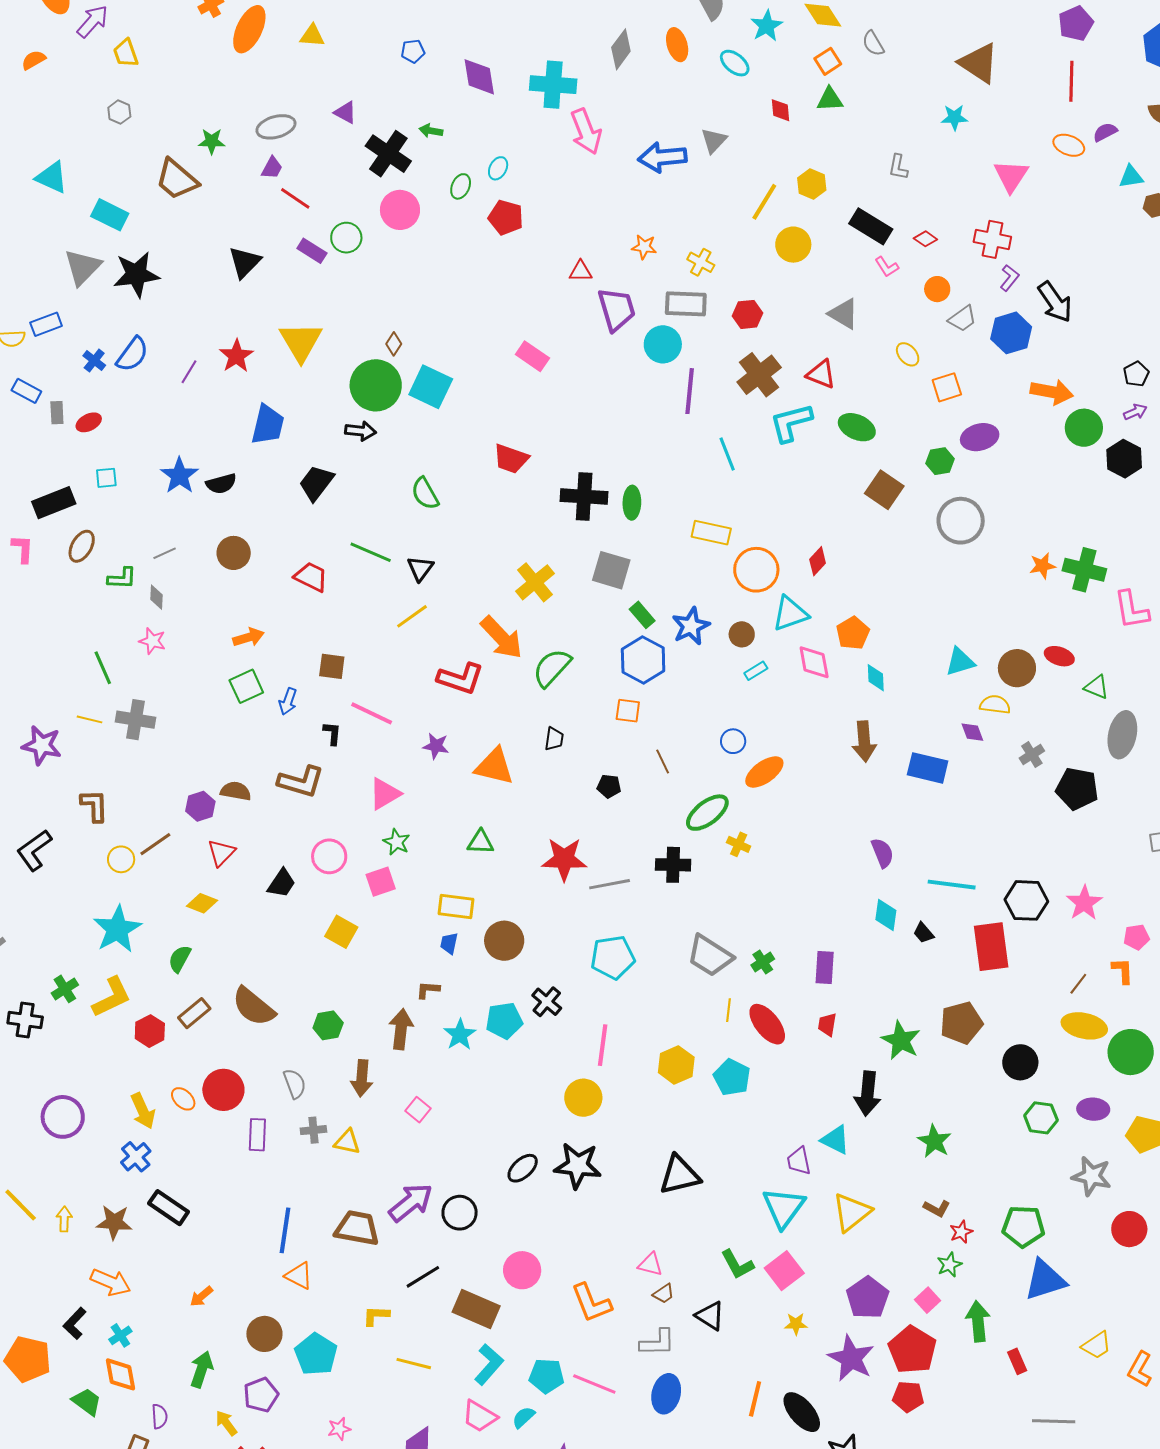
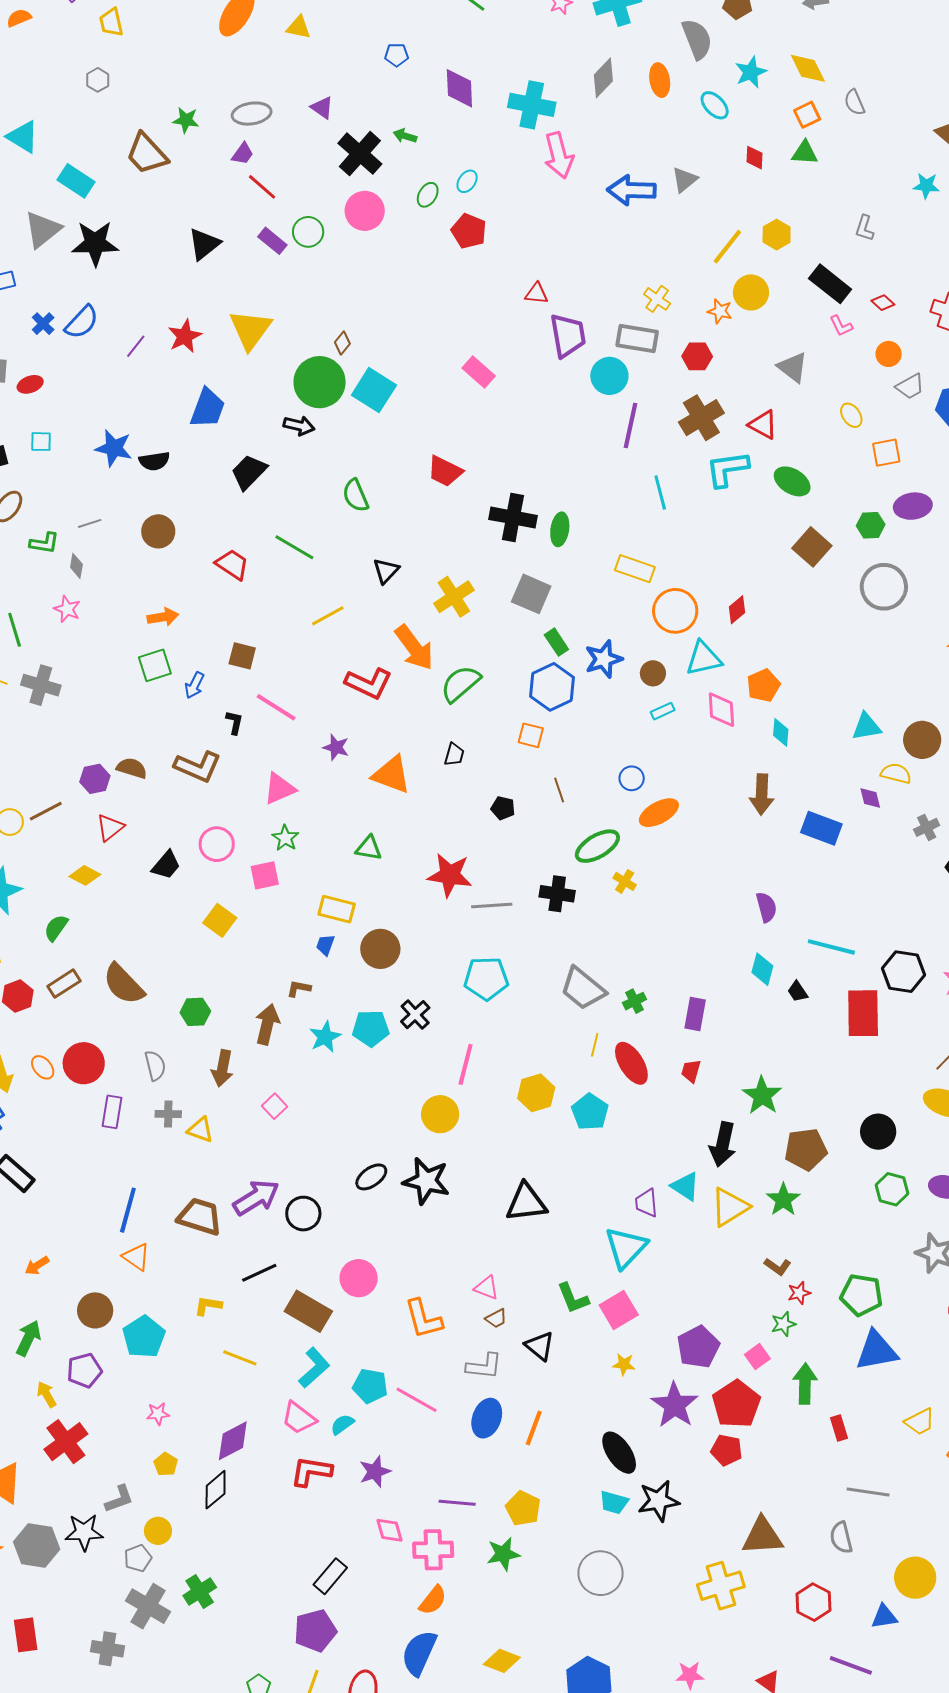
orange star: (644, 247) -> (720, 311), moved
blue star: (179, 476) -> (114, 448), turned -30
black triangle: (420, 569) -> (386, 571), moved
brown pentagon: (961, 1023) -> (806, 1149), moved
yellow triangle: (852, 1212) -> (730, 1207), moved
orange line: (755, 1399) -> (534, 1428), moved

